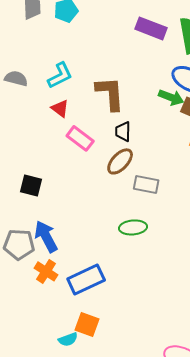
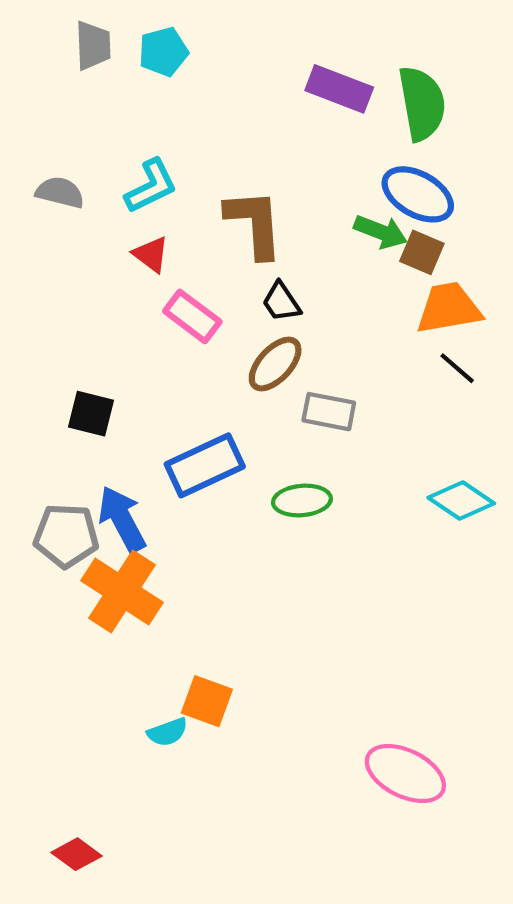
black trapezoid: (123, 131) -> (281, 302), turned -35
orange cross: (46, 271) -> (122, 592), size x1.6
blue rectangle: (86, 279) -> (205, 465), moved

